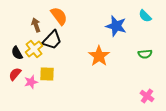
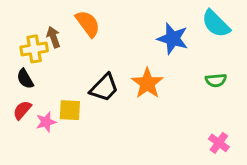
cyan semicircle: (145, 16) -> (216, 24), size x1.5
black trapezoid: (52, 40) -> (104, 88), moved
yellow cross: (34, 49) -> (34, 49), moved, turned 30

